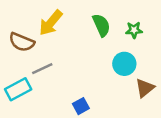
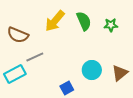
yellow arrow: (51, 23) -> (55, 21), moved
cyan circle: (124, 64) -> (92, 70), moved

